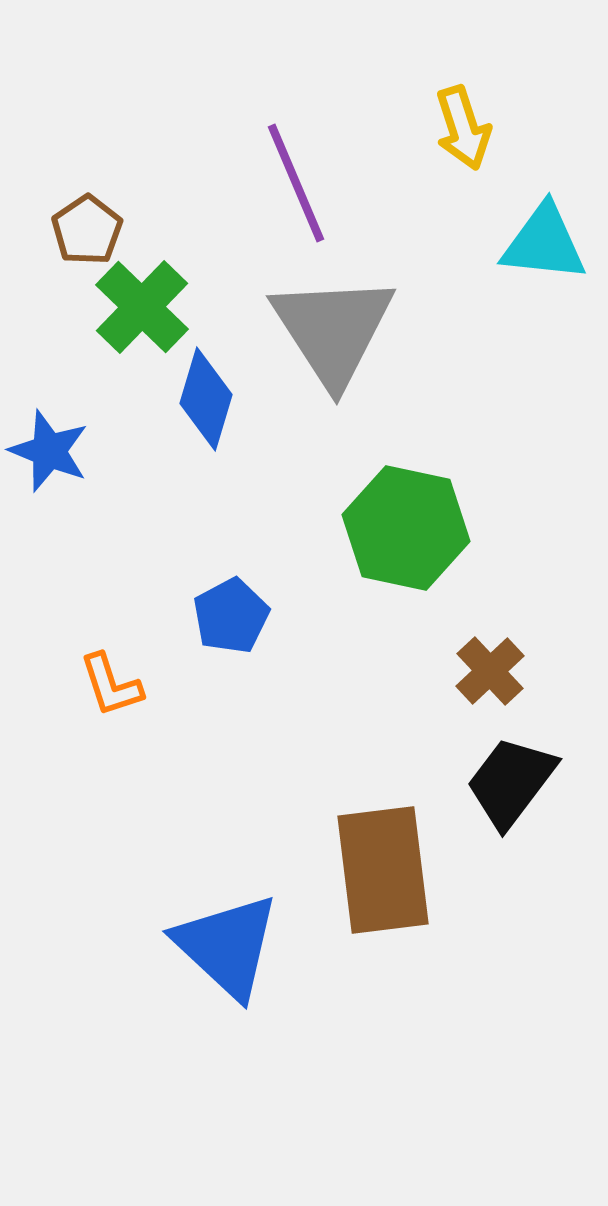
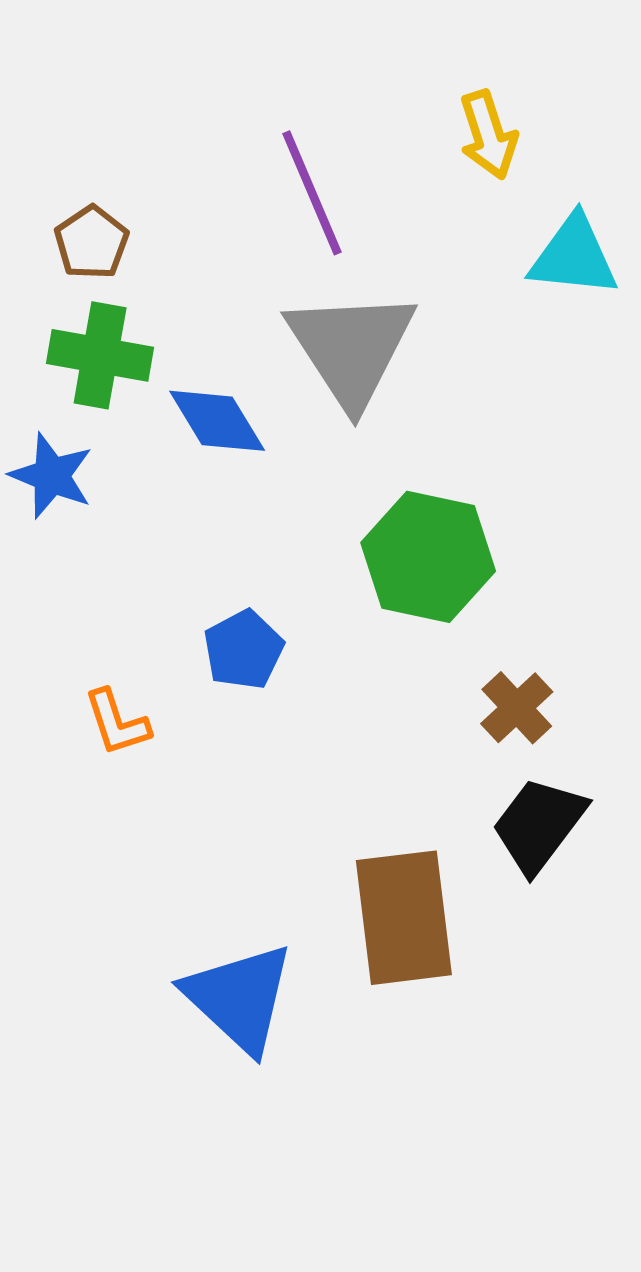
green cross: (142, 307) -> (100, 355), moved, turned -34
blue diamond: (206, 399) -> (217, 421), turned -48

